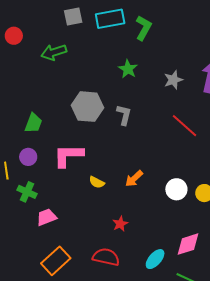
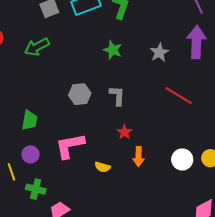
gray hexagon: (87, 107) -> (80, 94), size x0.7
orange arrow: (134, 179) -> (139, 157), turned -36
red star: (120, 224) -> (125, 132), moved

